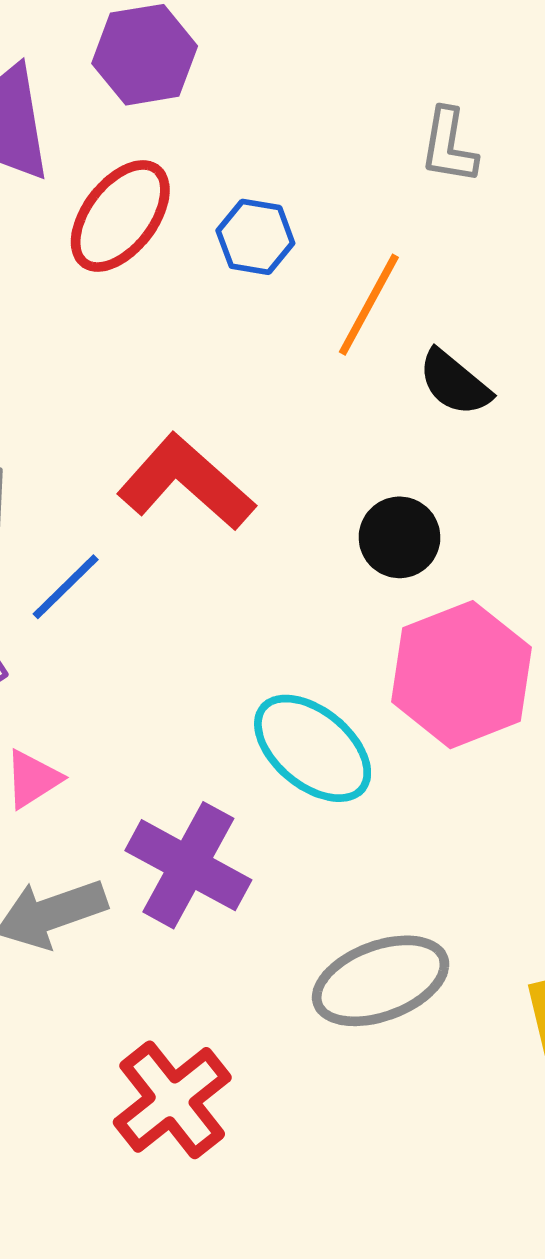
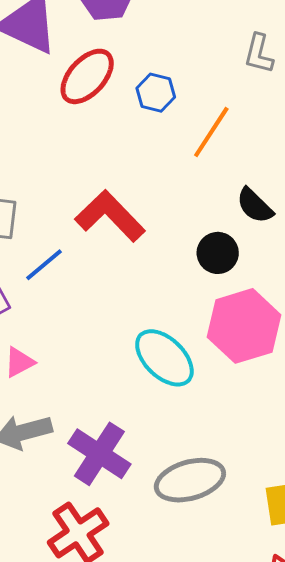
black semicircle: (455, 383) -> (255, 206), moved
purple cross: (188, 865) -> (99, 454), moved

